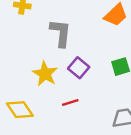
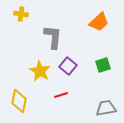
yellow diamond: (20, 110) -> (19, 101), turned 45

